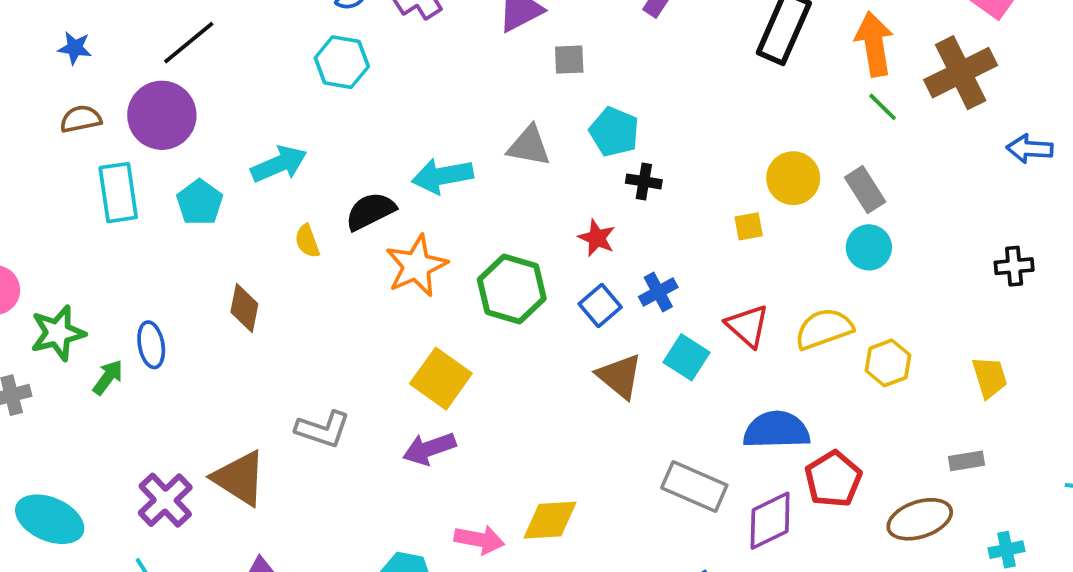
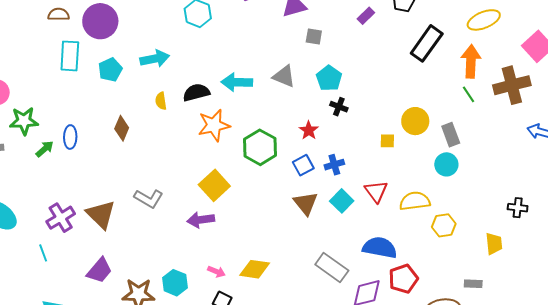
black cross: (1014, 266) -> (518, 208), moved
pink arrow: (479, 540) -> (217, 272), size x0.7

